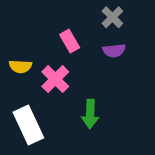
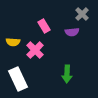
gray cross: (112, 17) -> (82, 14), moved
green arrow: (90, 114) -> (67, 74), moved

